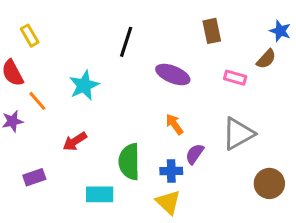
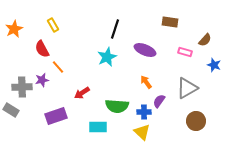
brown rectangle: (212, 31) -> (170, 22), turned -70
blue star: (280, 31) -> (214, 65), moved
cyan star: (84, 85) -> (107, 57), moved
green semicircle: (129, 162) -> (117, 106), turned -85
purple rectangle: (34, 177) -> (56, 116), size x1.5
brown circle: (269, 183) -> (196, 121), moved

